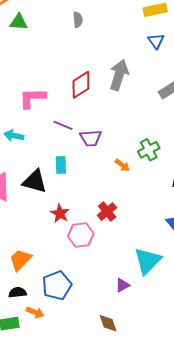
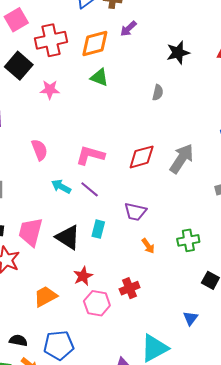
purple line: (63, 125) -> (90, 189), moved
orange arrow: (122, 165) -> (148, 246), moved
orange trapezoid: (20, 260) -> (45, 297), moved

